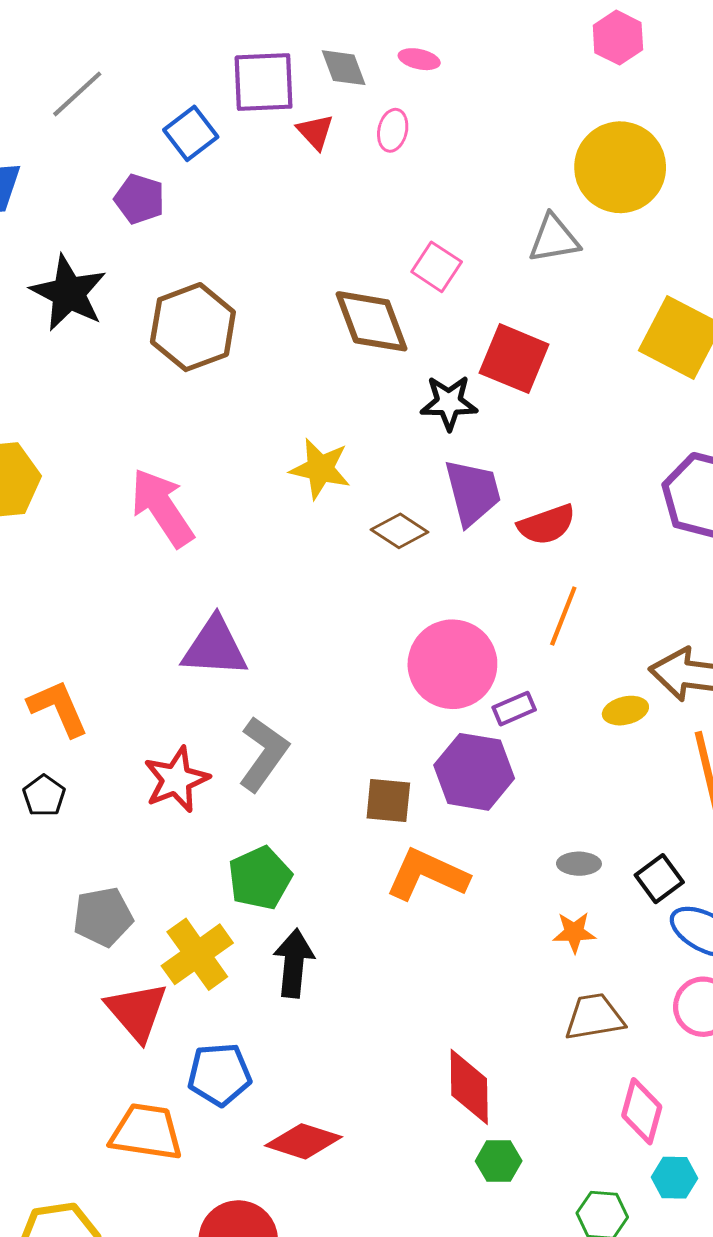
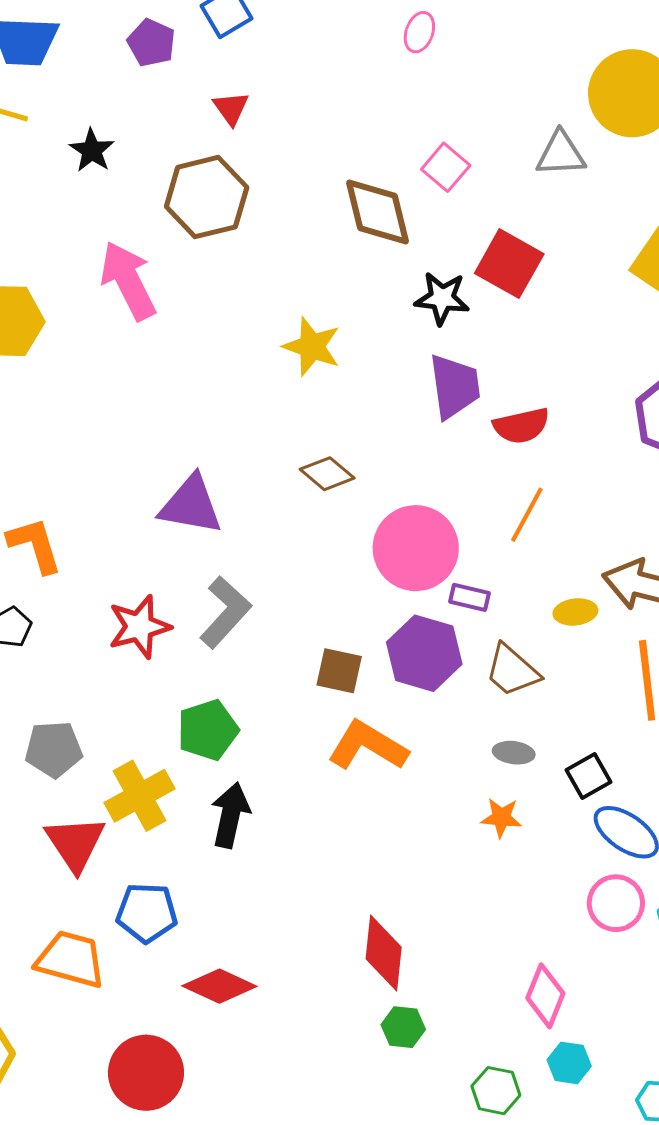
red triangle: (315, 132) -> (231, 108), moved
purple pentagon: (140, 199) -> (151, 43), moved
black star: (69, 293) -> (92, 150), size x0.6
pink arrow: (162, 508) -> (128, 281), moved
brown diamond: (400, 531) -> (327, 474), moved
purple rectangle: (514, 709) -> (469, 597), turned 30
brown trapezoid: (594, 1017) -> (512, 671), moved, turned -136

